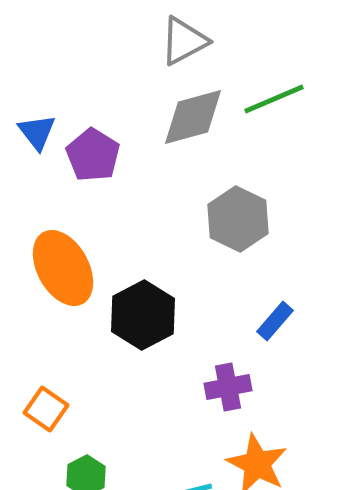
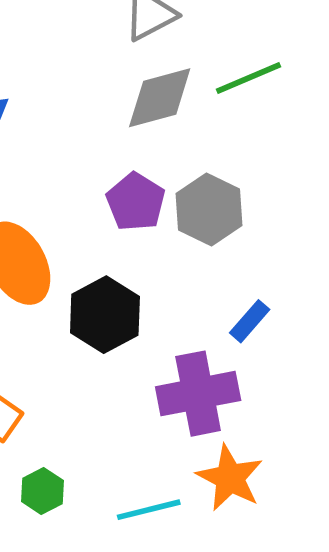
purple pentagon: (93, 155) -> (136, 202), moved
purple cross: (228, 387) -> (198, 394), size x1.6

